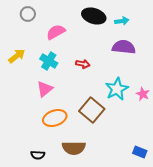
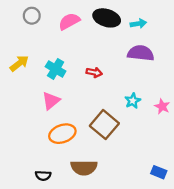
pink semicircle: (56, 32) -> (69, 21), moved
cyan star: (117, 89) -> (133, 101), size x0.6

